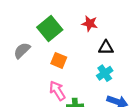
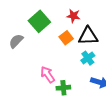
black triangle: (106, 48) -> (88, 36), size x1.5
orange square: (59, 60) -> (66, 38), moved, turned 32

